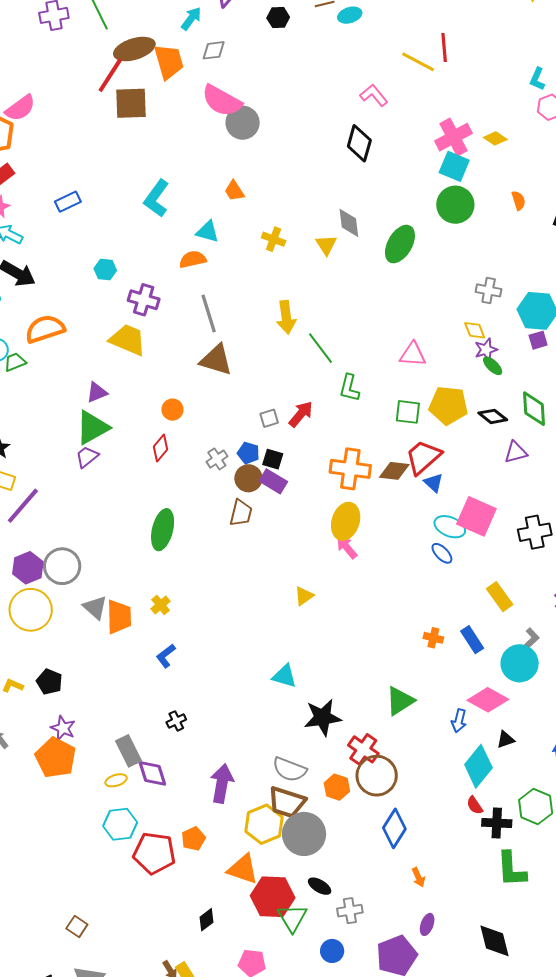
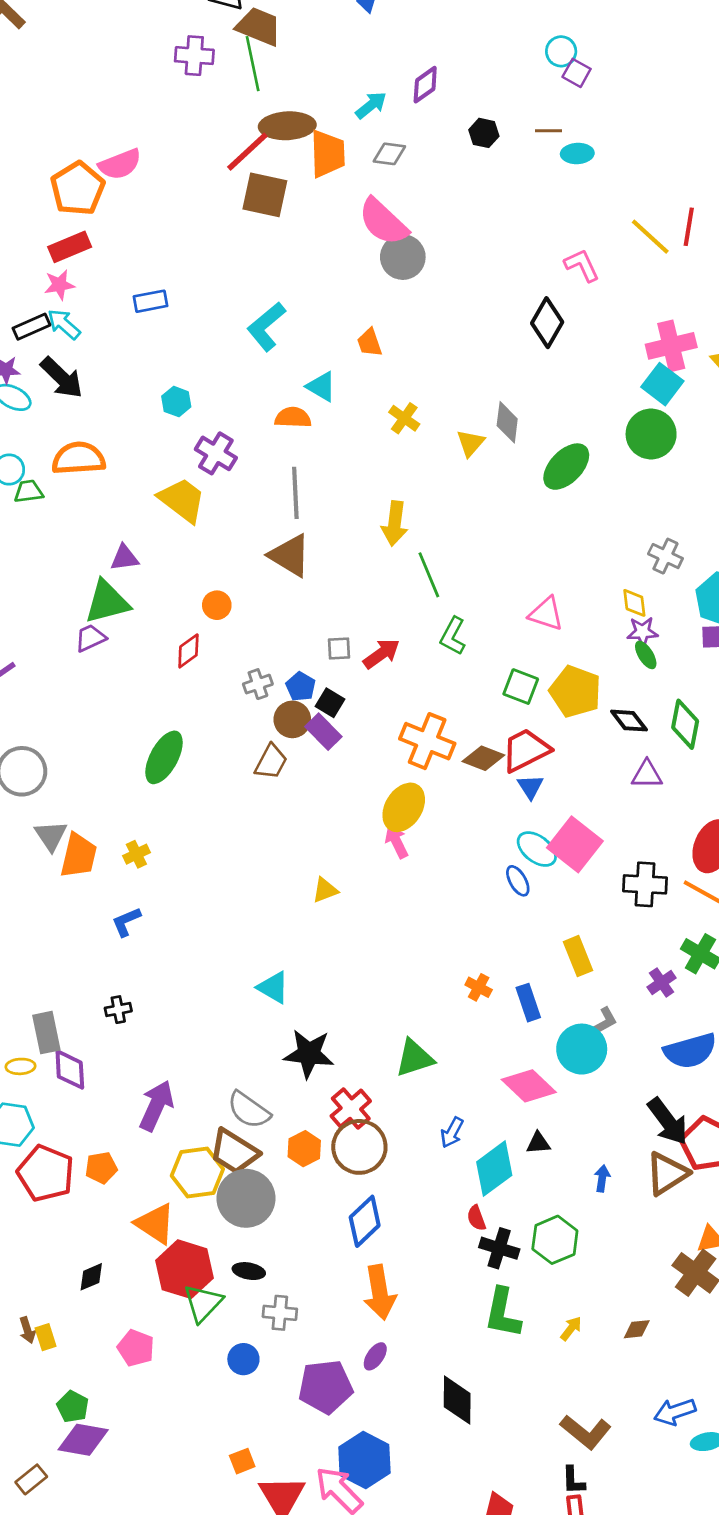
blue arrow: (459, 721) -> (452, 1133), moved
orange arrow: (418, 877) -> (380, 1292), size x2.0
black ellipse: (320, 886) -> (249, 1271), turned -35

